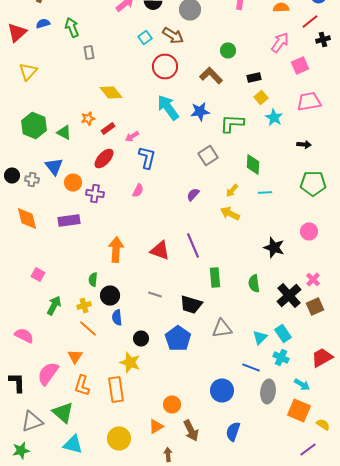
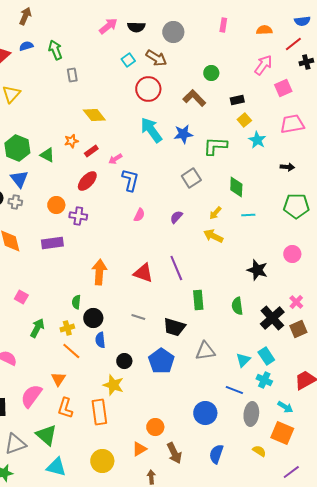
blue triangle: (54, 166) -> (19, 179), moved
pink semicircle: (138, 190) -> (139, 215), moved
yellow semicircle: (323, 424) -> (259, 451), moved

